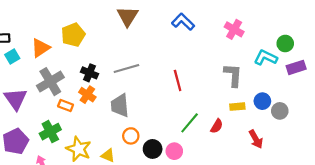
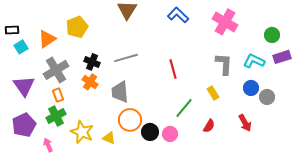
pink cross: (234, 29) -> (225, 22), size x1.4
cyan L-shape: (266, 58) -> (254, 61), moved
orange rectangle: (66, 105) -> (58, 95), moved, turned 48
yellow rectangle: (237, 107) -> (213, 93), moved, turned 64
red semicircle: (217, 126) -> (209, 126), moved
orange circle: (131, 136) -> (130, 120), size x1.5

